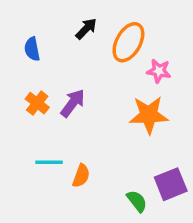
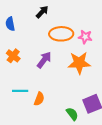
orange ellipse: (128, 42) -> (61, 34), moved, turned 60
purple arrow: (73, 103) -> (44, 60), moved

